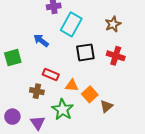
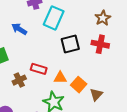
brown star: (113, 24) -> (103, 18), moved
blue arrow: (41, 40) -> (19, 29), moved
brown cross: (37, 91) -> (19, 80), moved, turned -32

